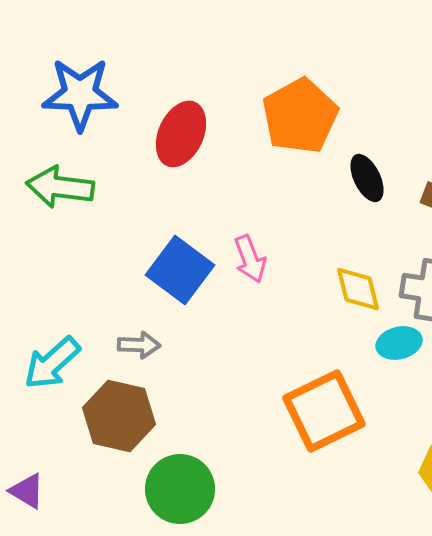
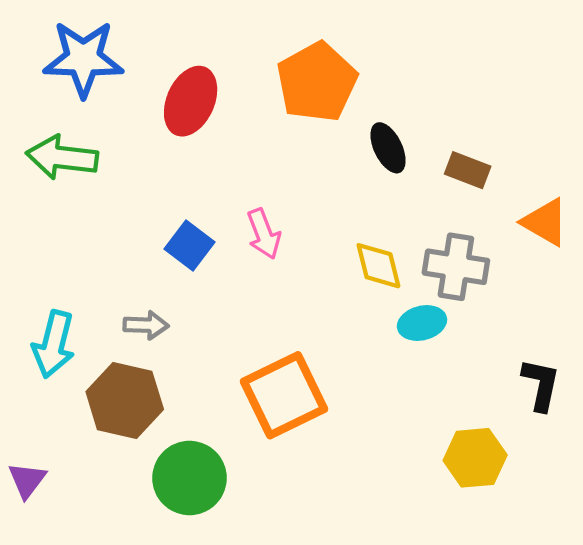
blue square: (180, 270) -> (189, 246), size x0.7
cyan arrow: (52, 363) -> (54, 344), turned -34
orange square: (324, 411) -> (284, 395), moved
purple triangle: (27, 491) -> (27, 480), turned 36

